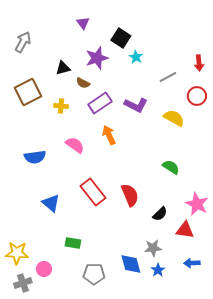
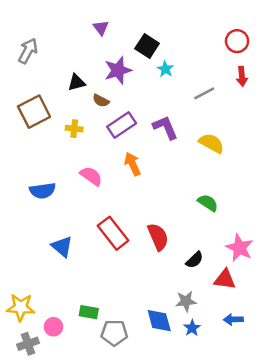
red circle: (197, 96) -> (237, 41), moved
purple L-shape: (136, 105) -> (165, 127), turned -140
green rectangle: (73, 243) -> (89, 312), moved

